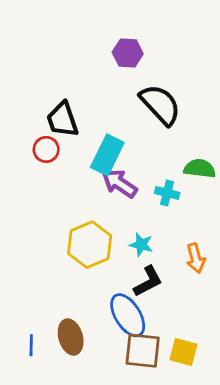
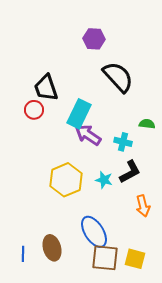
green semicircle: (200, 169) -> (147, 124), size x0.7
orange arrow: (196, 258) -> (143, 206), moved
black L-shape: (148, 281) -> (130, 172), moved

